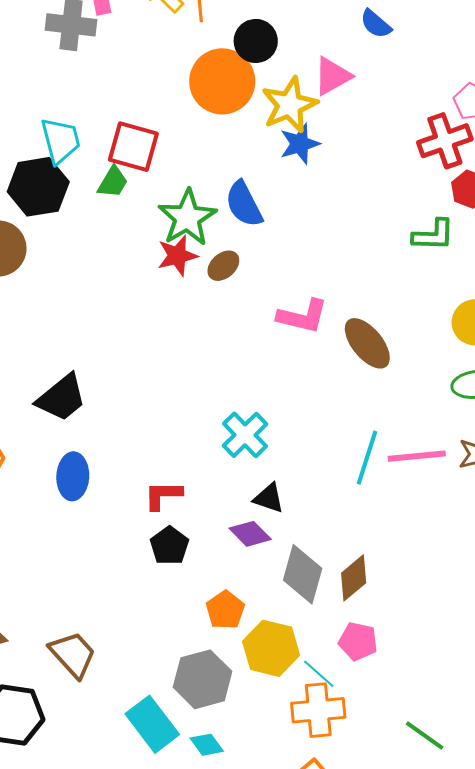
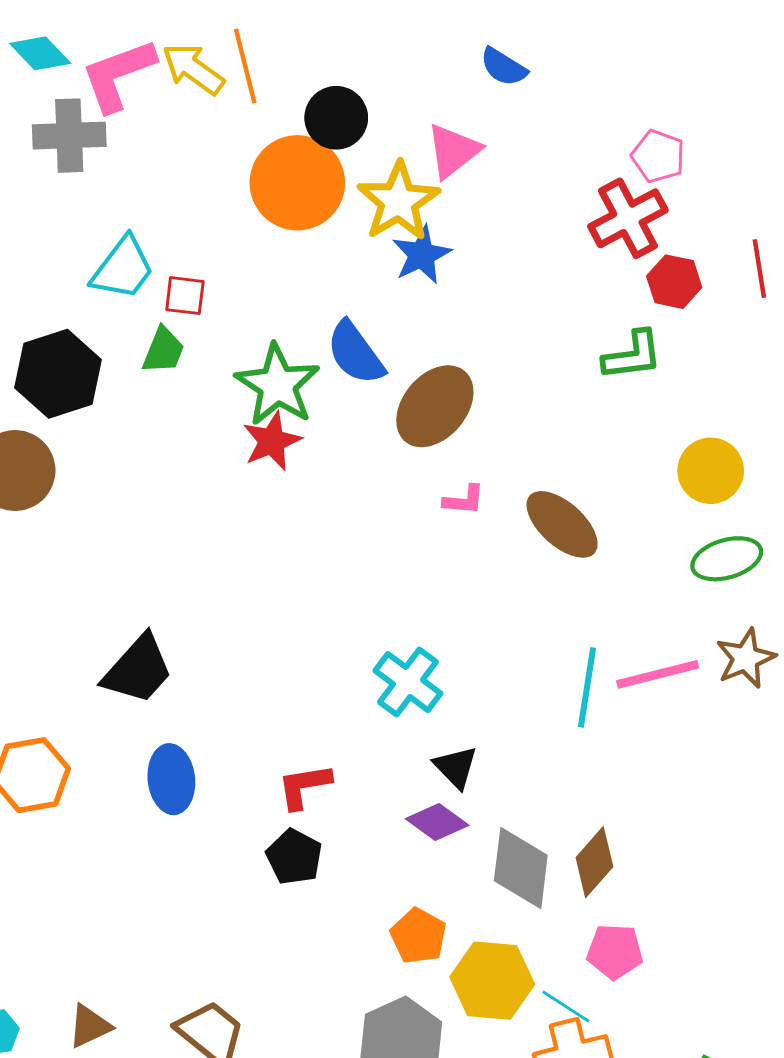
cyan trapezoid: (60, 141) -> (123, 268), moved, turned 60
red square: (133, 147) -> (185, 296), size x0.6
brown ellipse: (223, 266) -> (435, 406), moved, size x1.8
pink L-shape: (303, 316) -> (464, 500), size x0.6
black triangle: (269, 498) -> (456, 767), turned 36
black pentagon: (169, 546) -> (294, 857), moved

